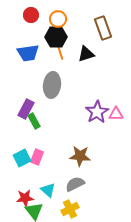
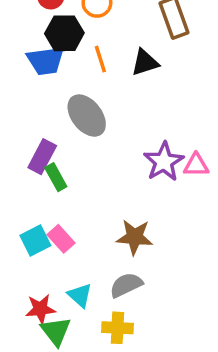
black hexagon: (56, 37) -> (64, 33), moved
gray ellipse: (52, 85) -> (87, 116), turned -45
pink rectangle: (37, 157) -> (61, 239), turned -63
yellow cross: (70, 209) -> (117, 328), turned 30

